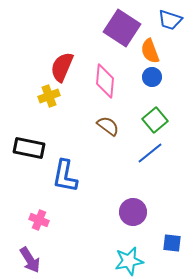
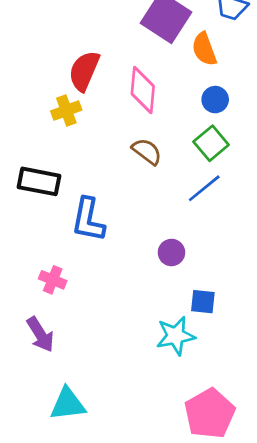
blue circle: (152, 77) -> (215, 100), moved
purple circle: (133, 212) -> (171, 252), moved, size x0.7
blue square: (172, 243) -> (203, 302), moved

